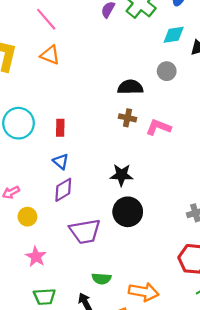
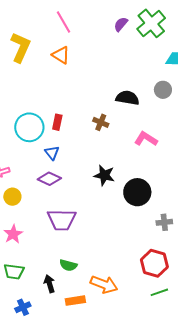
brown cross: (127, 118) -> (101, 122), moved
cyan circle: (19, 123) -> (29, 127), moved
purple diamond: (63, 190) -> (49, 179), turned 45
black circle: (128, 212) -> (137, 192), moved

